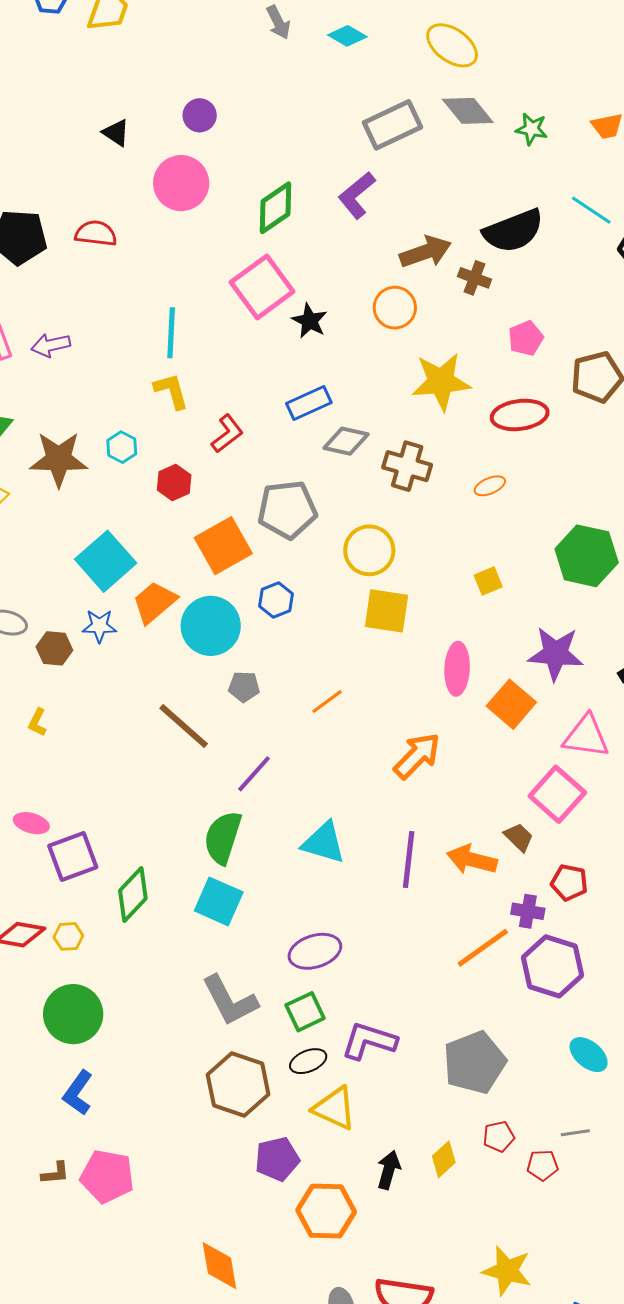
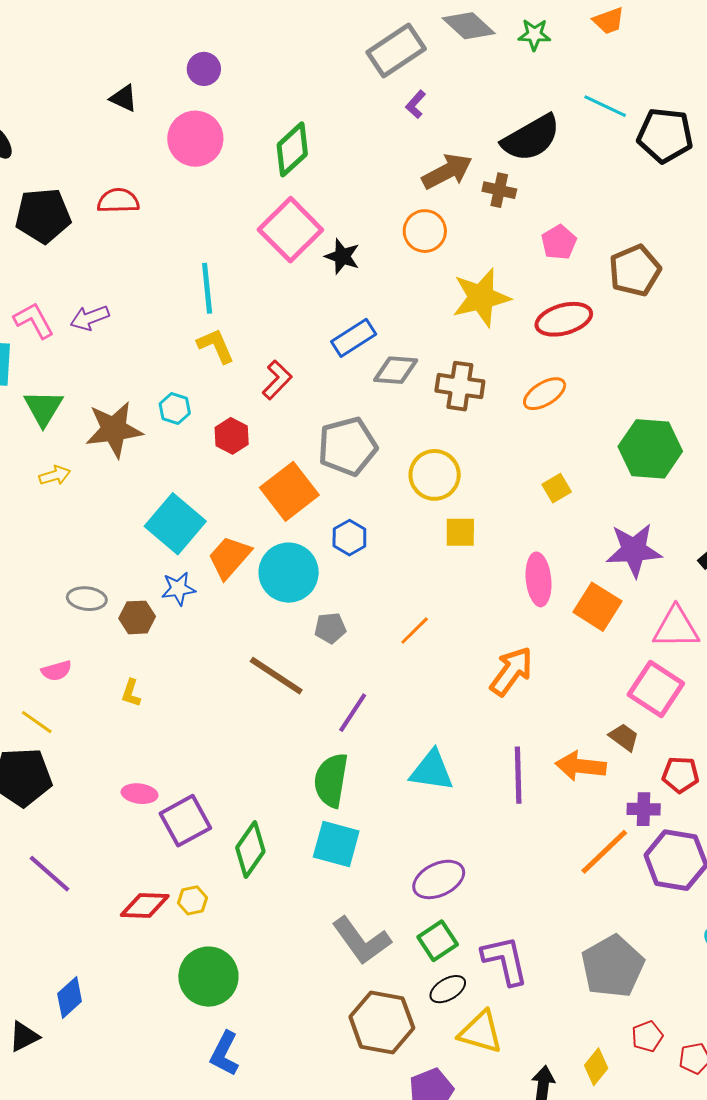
purple L-shape: (357, 195) -> (416, 104), moved, size x0.6
orange ellipse: (490, 486) -> (545, 394), size x1.4
yellow square: (386, 611) -> (460, 532), size x0.7
purple L-shape: (369, 1041) -> (505, 960), turned 68

